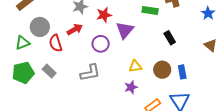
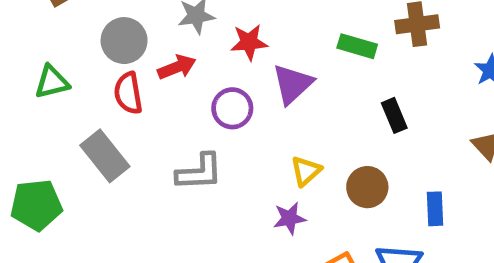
gray circle: (40, 27) -> (124, 41), moved
yellow triangle: (135, 66) -> (306, 171), turned -40
gray rectangle: (49, 71) -> (105, 156), size x1.5
blue rectangle: (182, 72) -> (435, 209), moved
green pentagon: (23, 73) -> (36, 205), moved

